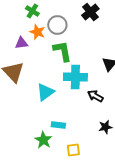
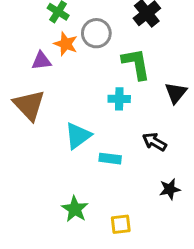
green L-shape: (62, 51) -> (136, 64), moved
cyan cross: (75, 77) -> (119, 99), moved, size x0.6
cyan rectangle: (58, 125) -> (110, 159), moved

